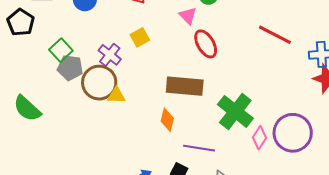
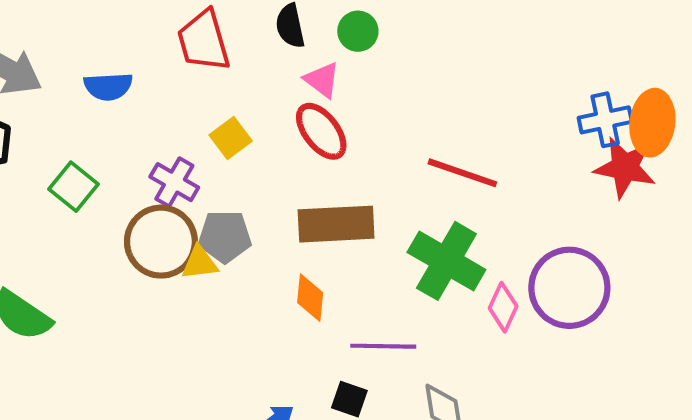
red line: (275, 35) -> (462, 173), moved
red ellipse: (206, 44) -> (321, 131), moved
gray pentagon: (70, 68) -> (225, 237), moved

